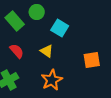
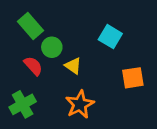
green circle: (37, 12) -> (52, 47), moved
cyan square: (60, 28) -> (110, 37), moved

